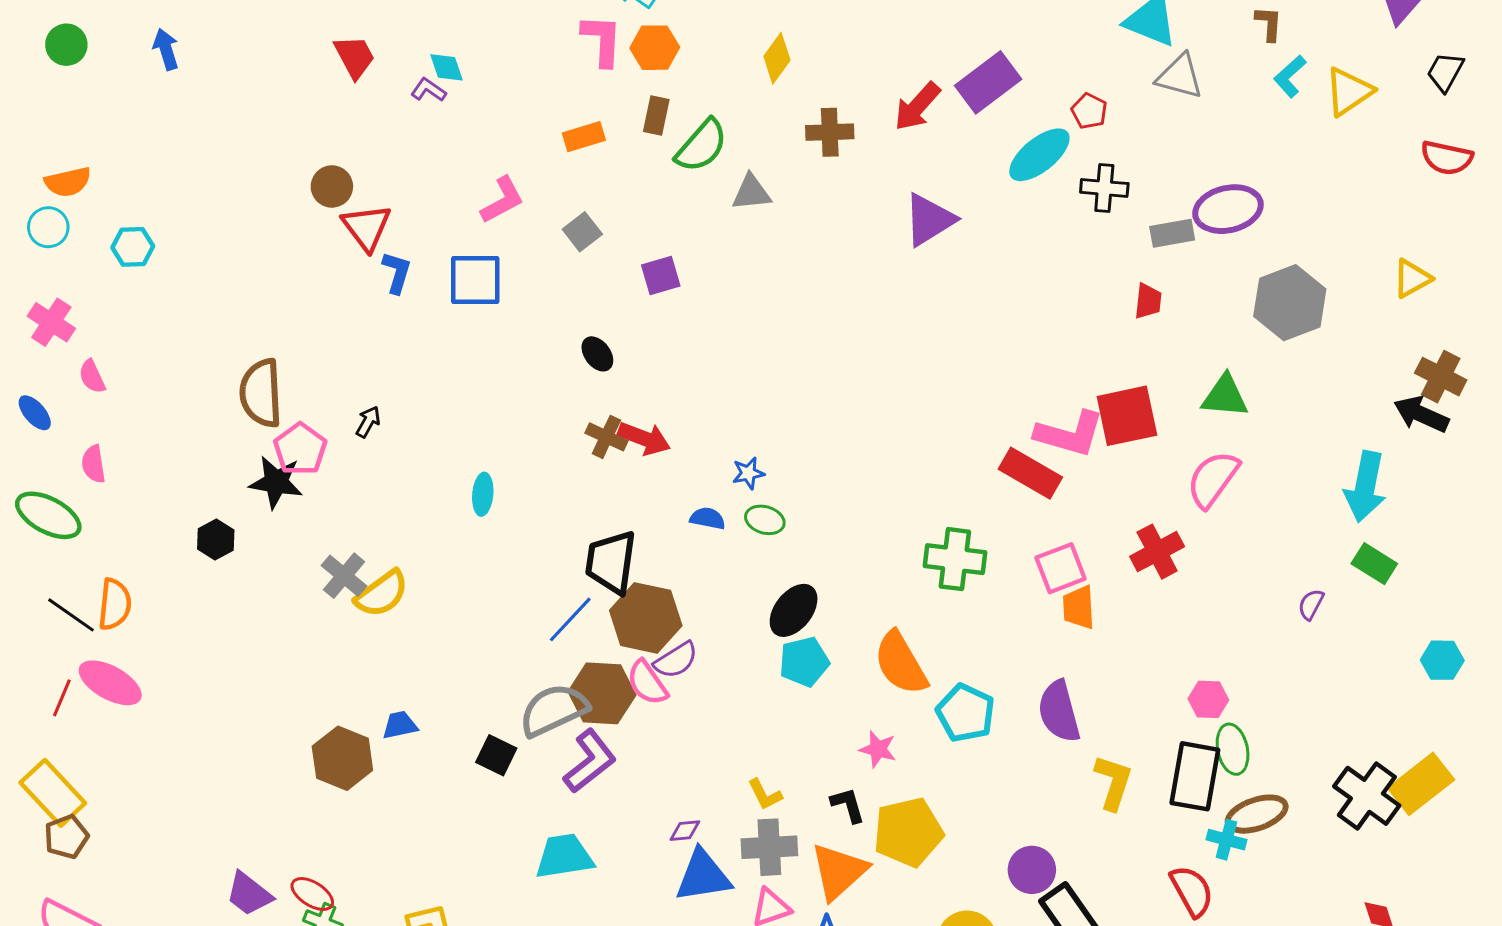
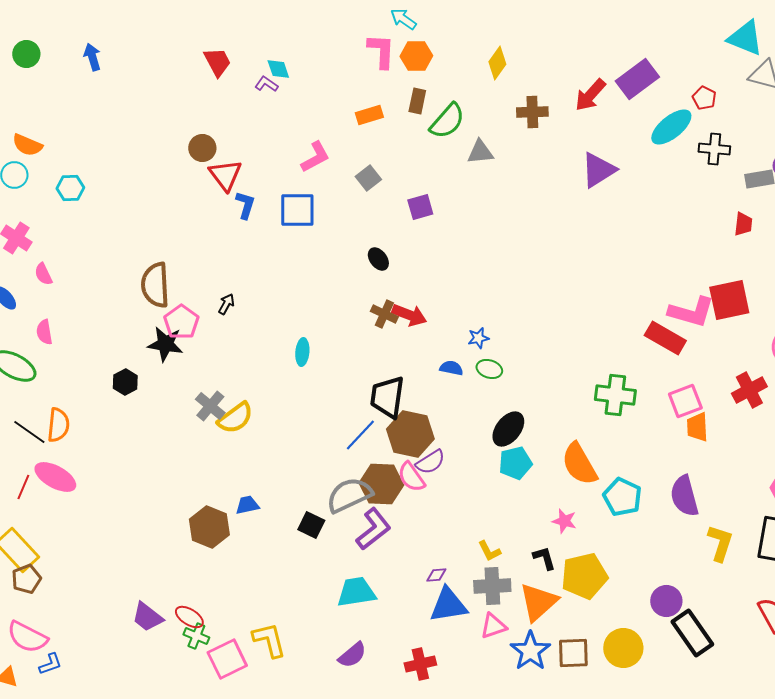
orange semicircle: (68, 182) -> (27, 145), turned 36

